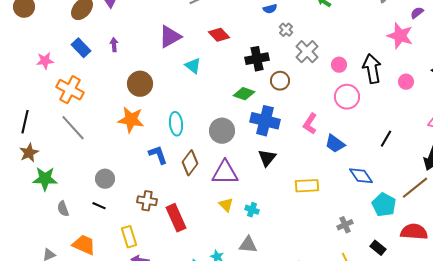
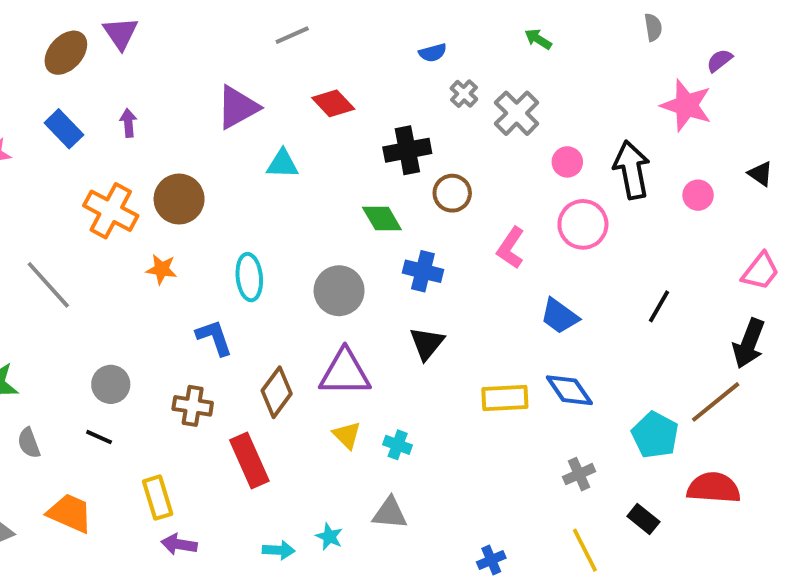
gray cross: (307, 52) -> (517, 113), moved
cyan triangle: (193, 66) -> (282, 164), turned -36
orange cross: (70, 90) -> (111, 211), moved
green diamond: (244, 94) -> (382, 219), turned 40
orange star: (131, 120) -> (161, 269), size x0.6
blue cross: (265, 121) -> (423, 271), size x0.7
pink L-shape: (310, 124) -> (511, 248), moved
brown diamond: (190, 163) -> (277, 392), moved
blue diamond: (361, 176) -> (569, 390), moved
brown cross: (147, 201) -> (193, 406), moved

